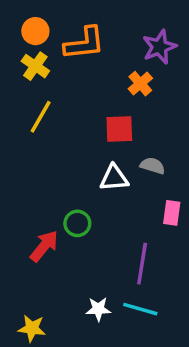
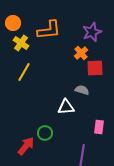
orange circle: (35, 31) -> (13, 23), moved
red square: (119, 129) -> (95, 68), moved
gray semicircle: (153, 166) -> (82, 90), moved

